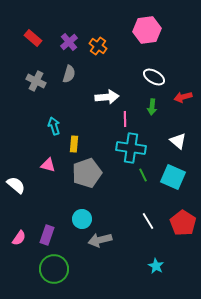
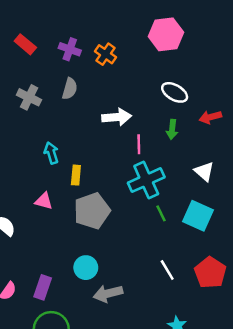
purple cross: (69, 42) -> (70, 49), turned -30
cyan cross: (131, 148) -> (146, 180), turned -32

